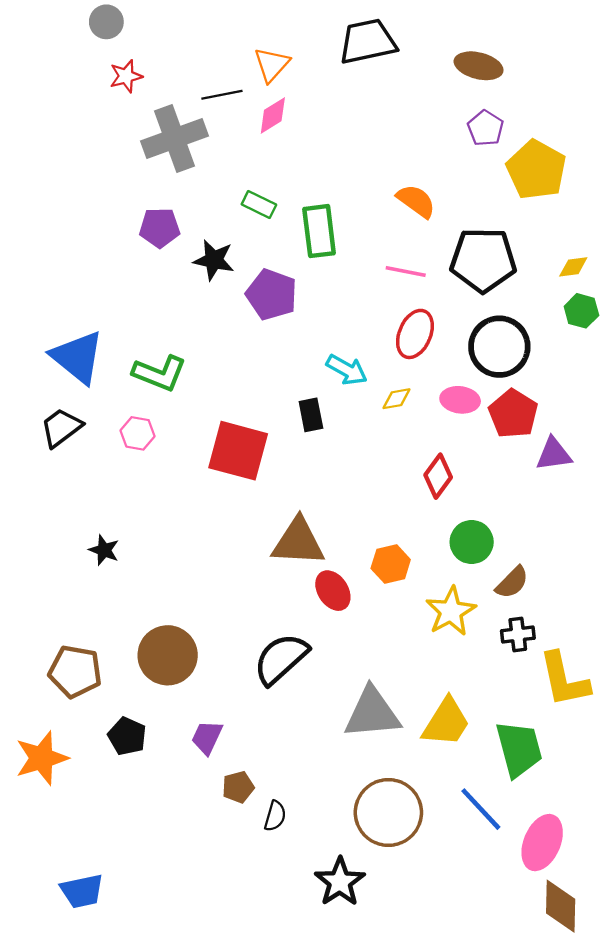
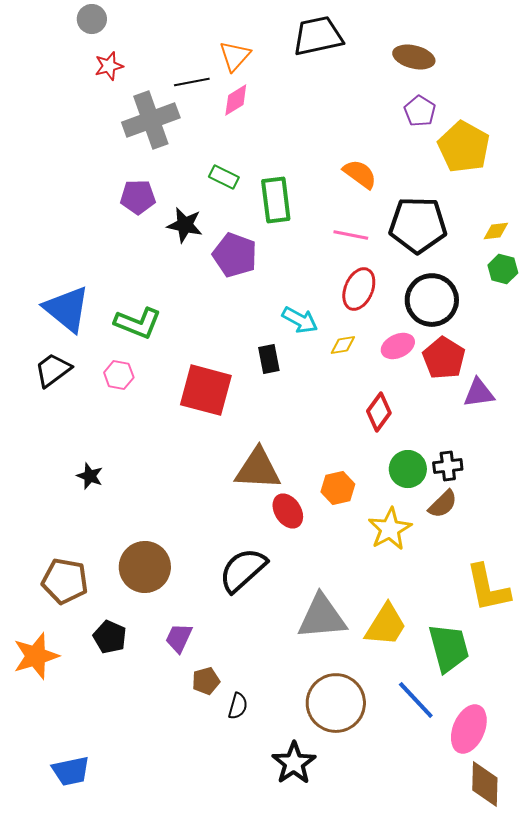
pink ellipse: (460, 400) -> (398, 346), turned -32
black cross: (518, 634) -> (448, 466), moved

